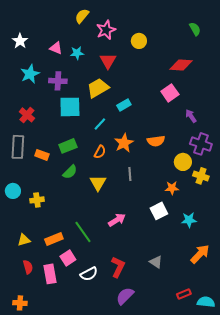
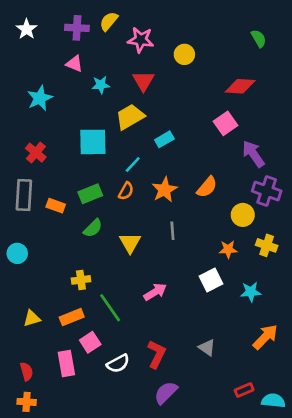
pink star: (106, 30) -> (141, 40), turned 30
white star: (20, 41) -> (27, 29), moved
cyan star: (77, 53) -> (101, 85), moved
purple cross: (58, 81) -> (77, 28), moved
purple arrow: (191, 116) -> (253, 154), size x1.5
orange semicircle: (156, 141) -> (207, 187), turned -42
orange semicircle: (100, 152) -> (126, 191), moved
yellow cross: (201, 176) -> (267, 245), moved
yellow cross: (37, 200) -> (81, 280), moved
red semicircle: (28, 267) -> (27, 371), moved

